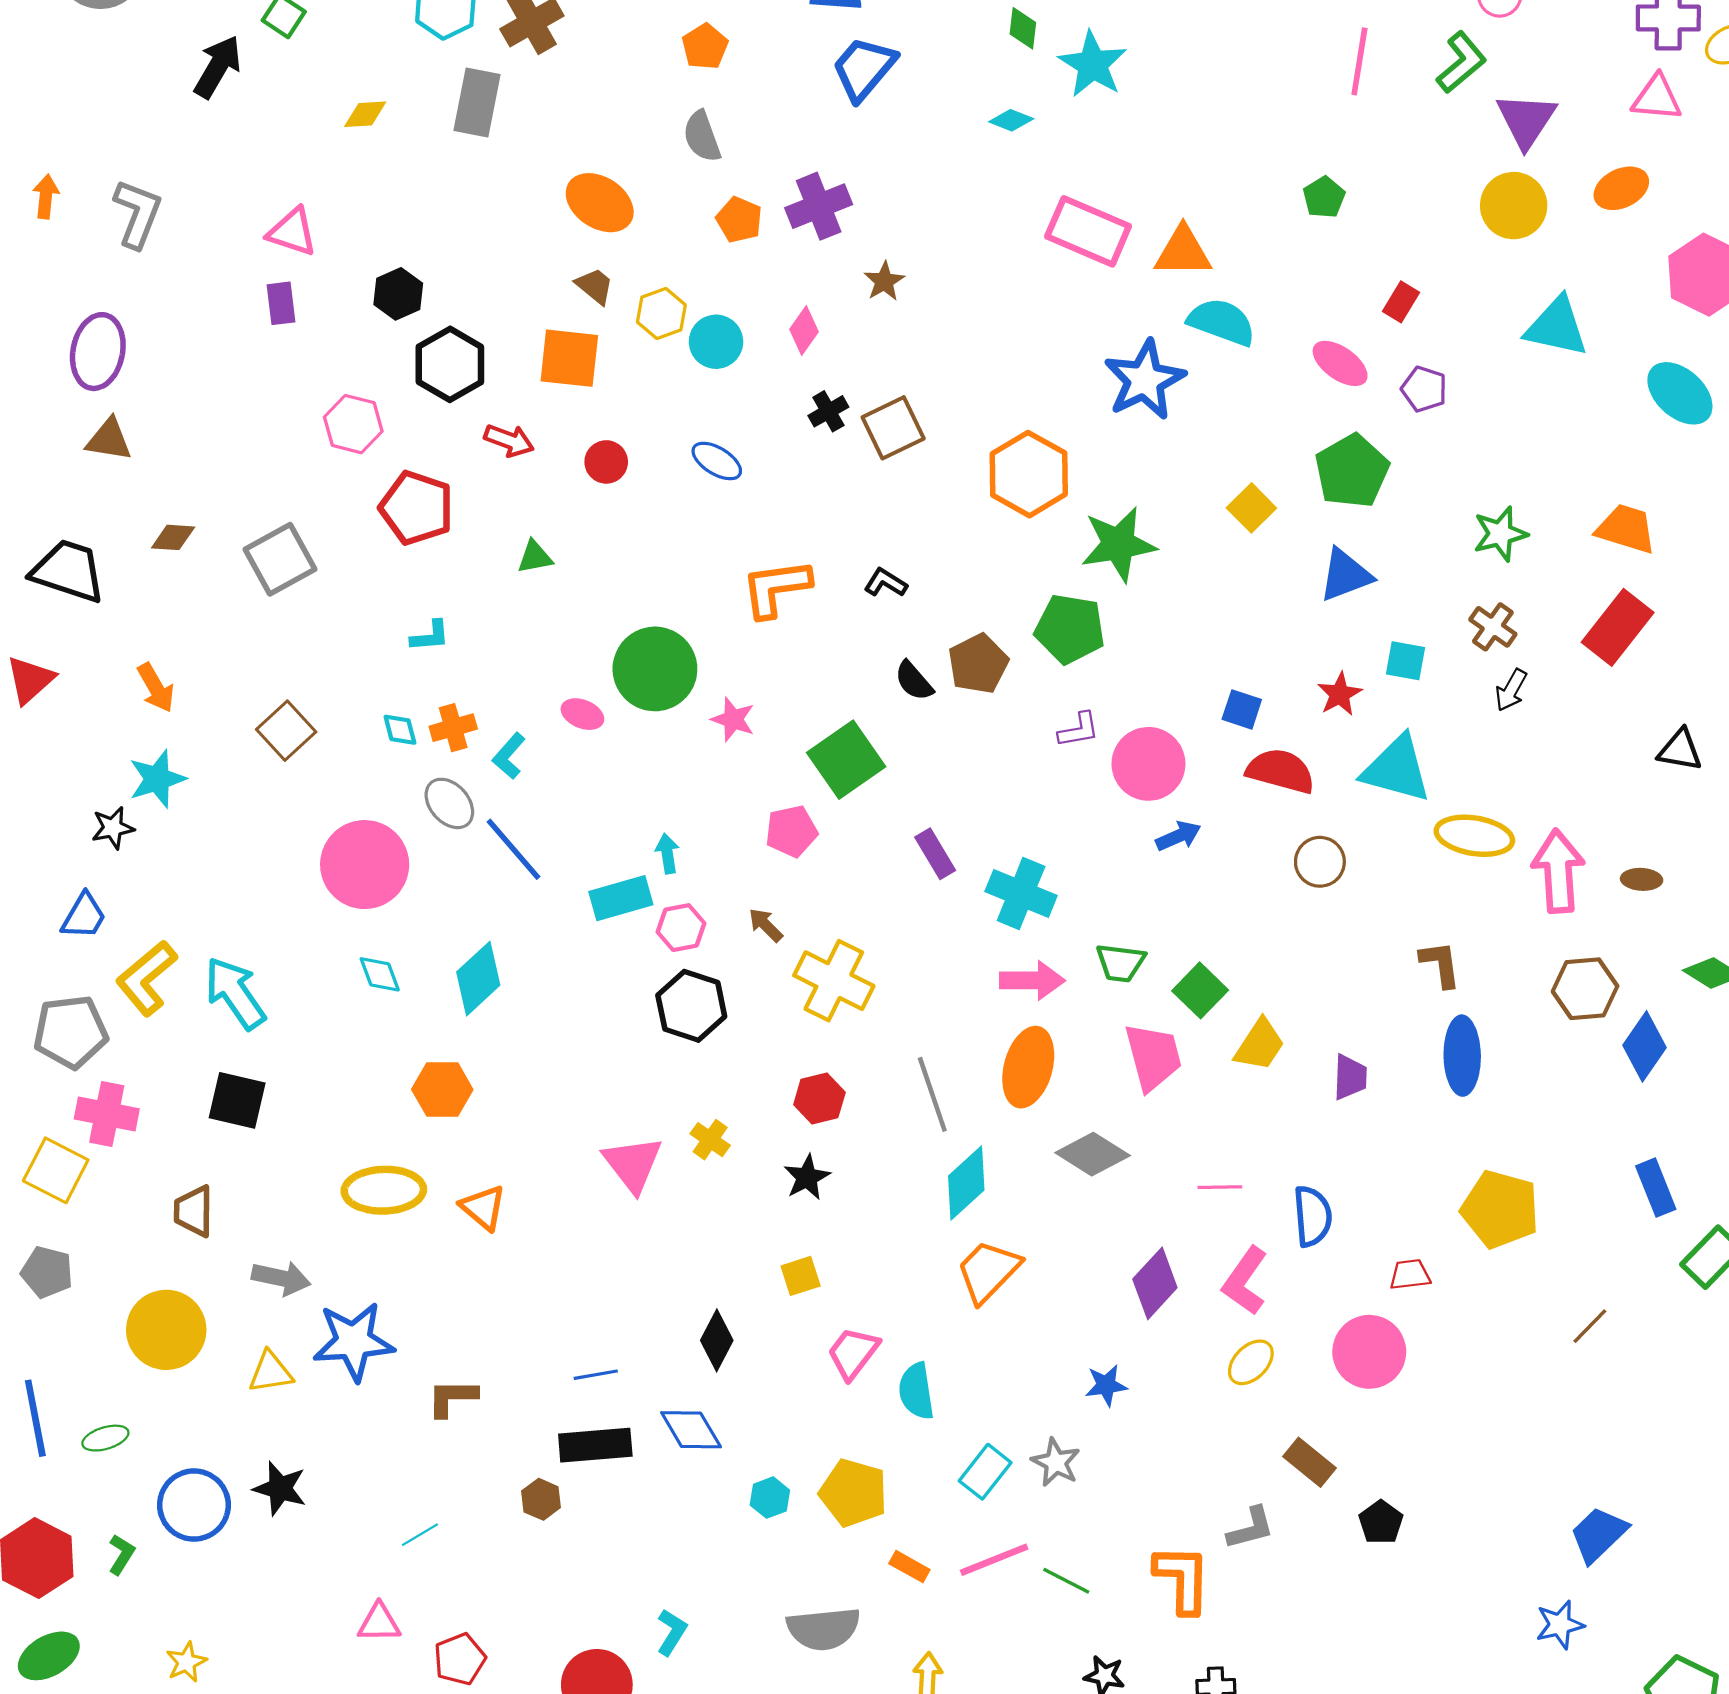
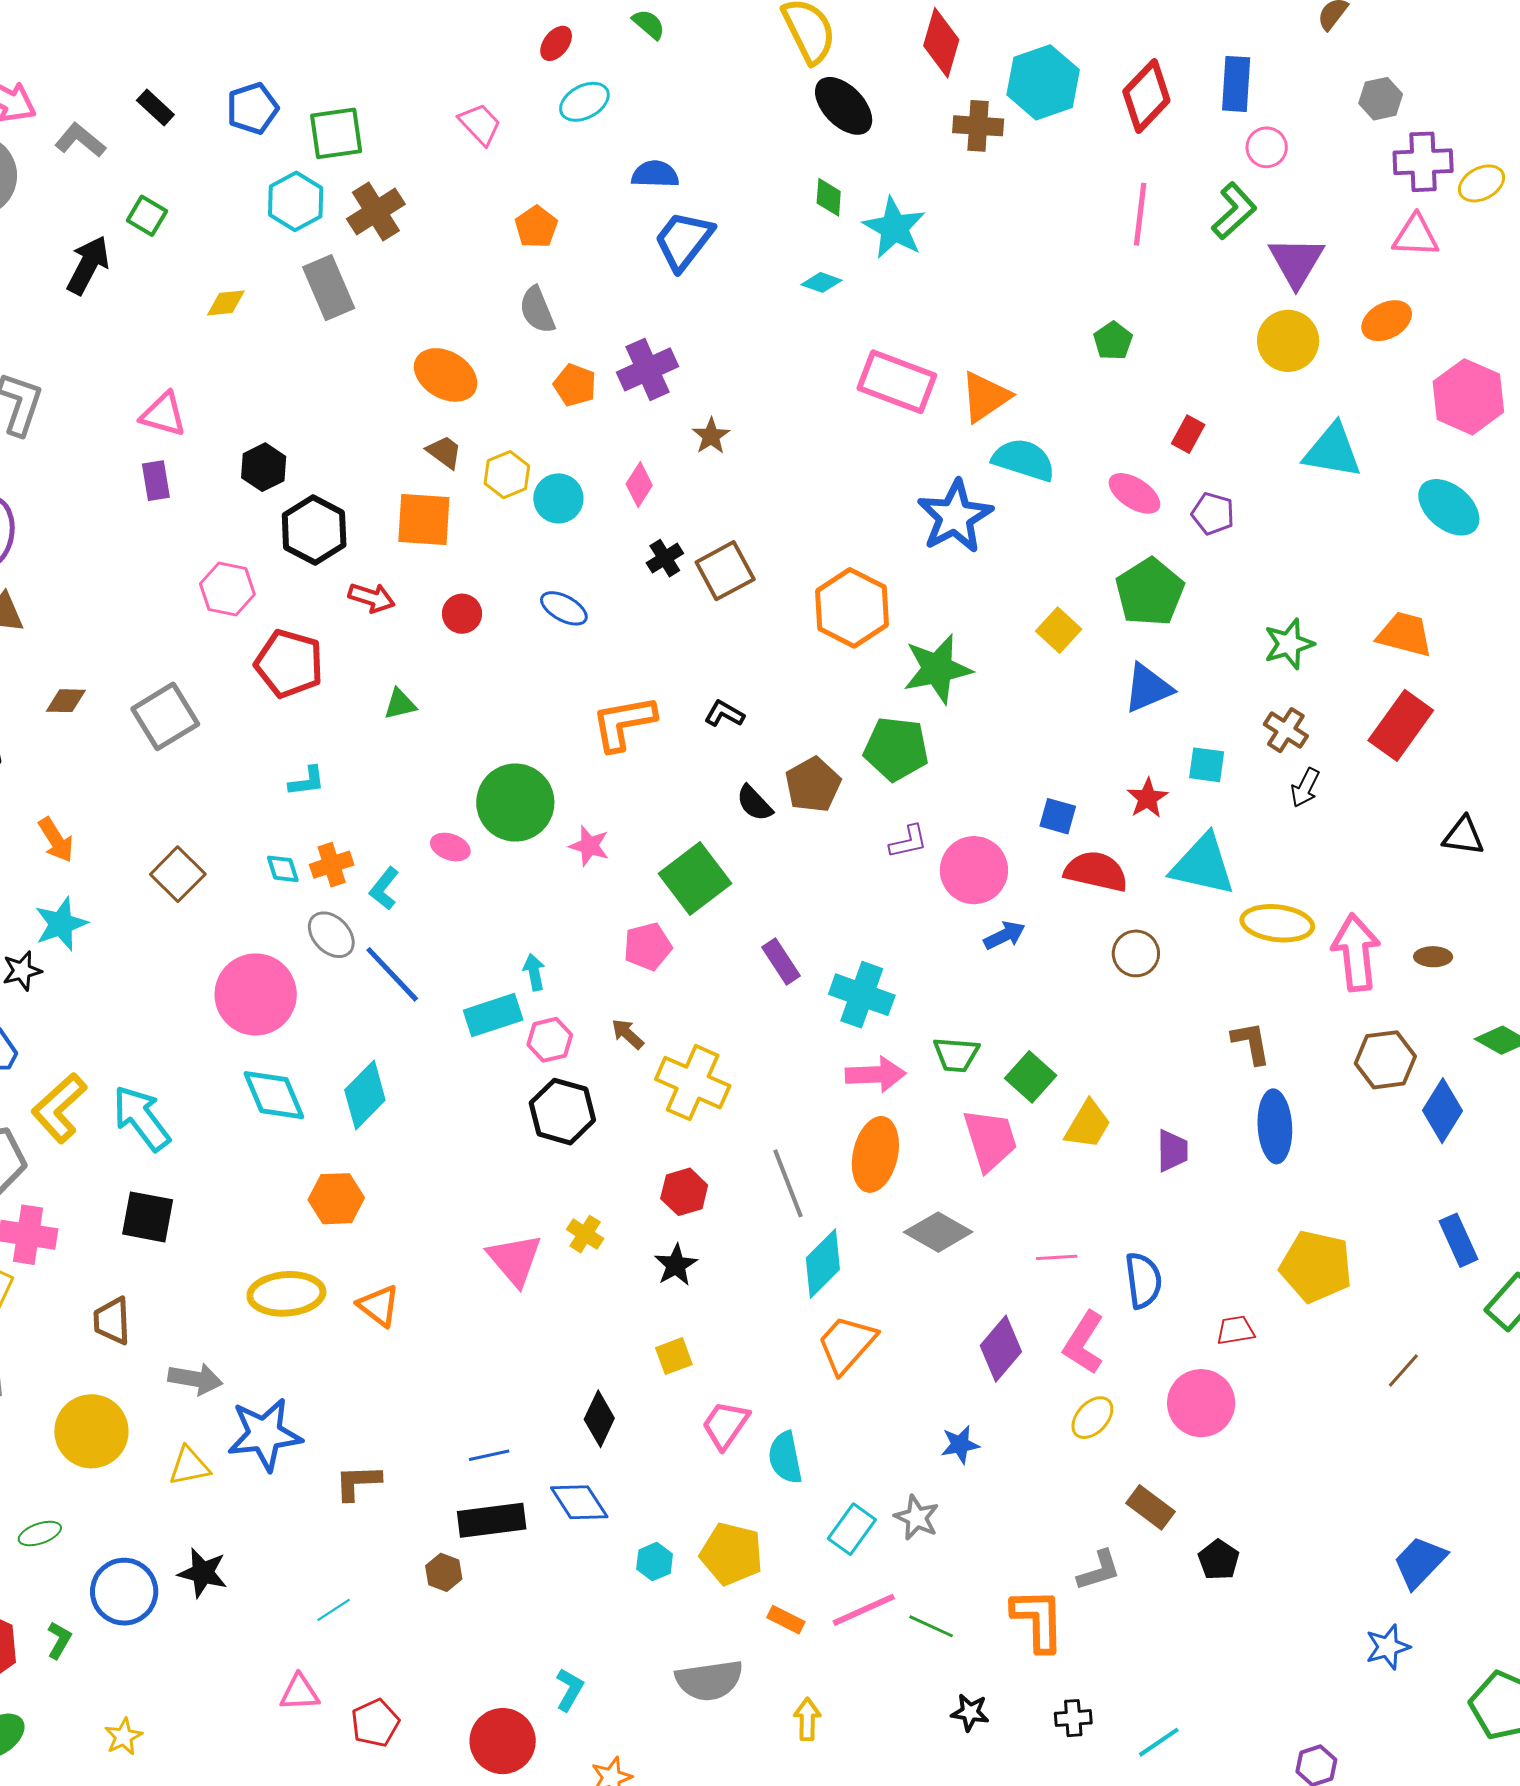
gray rectangle: (477, 103) -> (329, 288), turned -32
orange triangle: (1183, 252) -> (985, 397), turned -32
cyan diamond: (380, 974) -> (274, 1095), size x1.6

